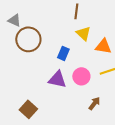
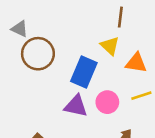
brown line: (76, 11) -> (120, 17), moved
blue rectangle: (63, 53) -> (84, 72), size x1.6

